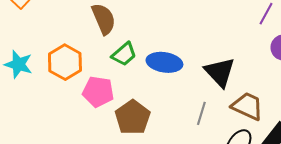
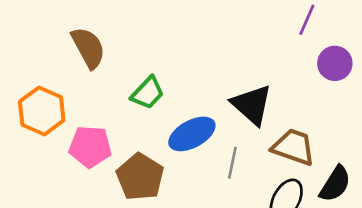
green trapezoid: (124, 54) -> (148, 93), moved
blue ellipse: (164, 62) -> (192, 134), moved, turned -32

